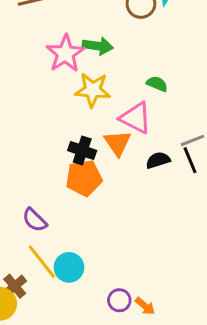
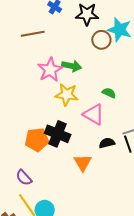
orange triangle: (118, 143) -> (83, 163), moved
black cross: (82, 150) -> (58, 134), size x1.4
orange pentagon: (84, 178) -> (37, 140), moved

